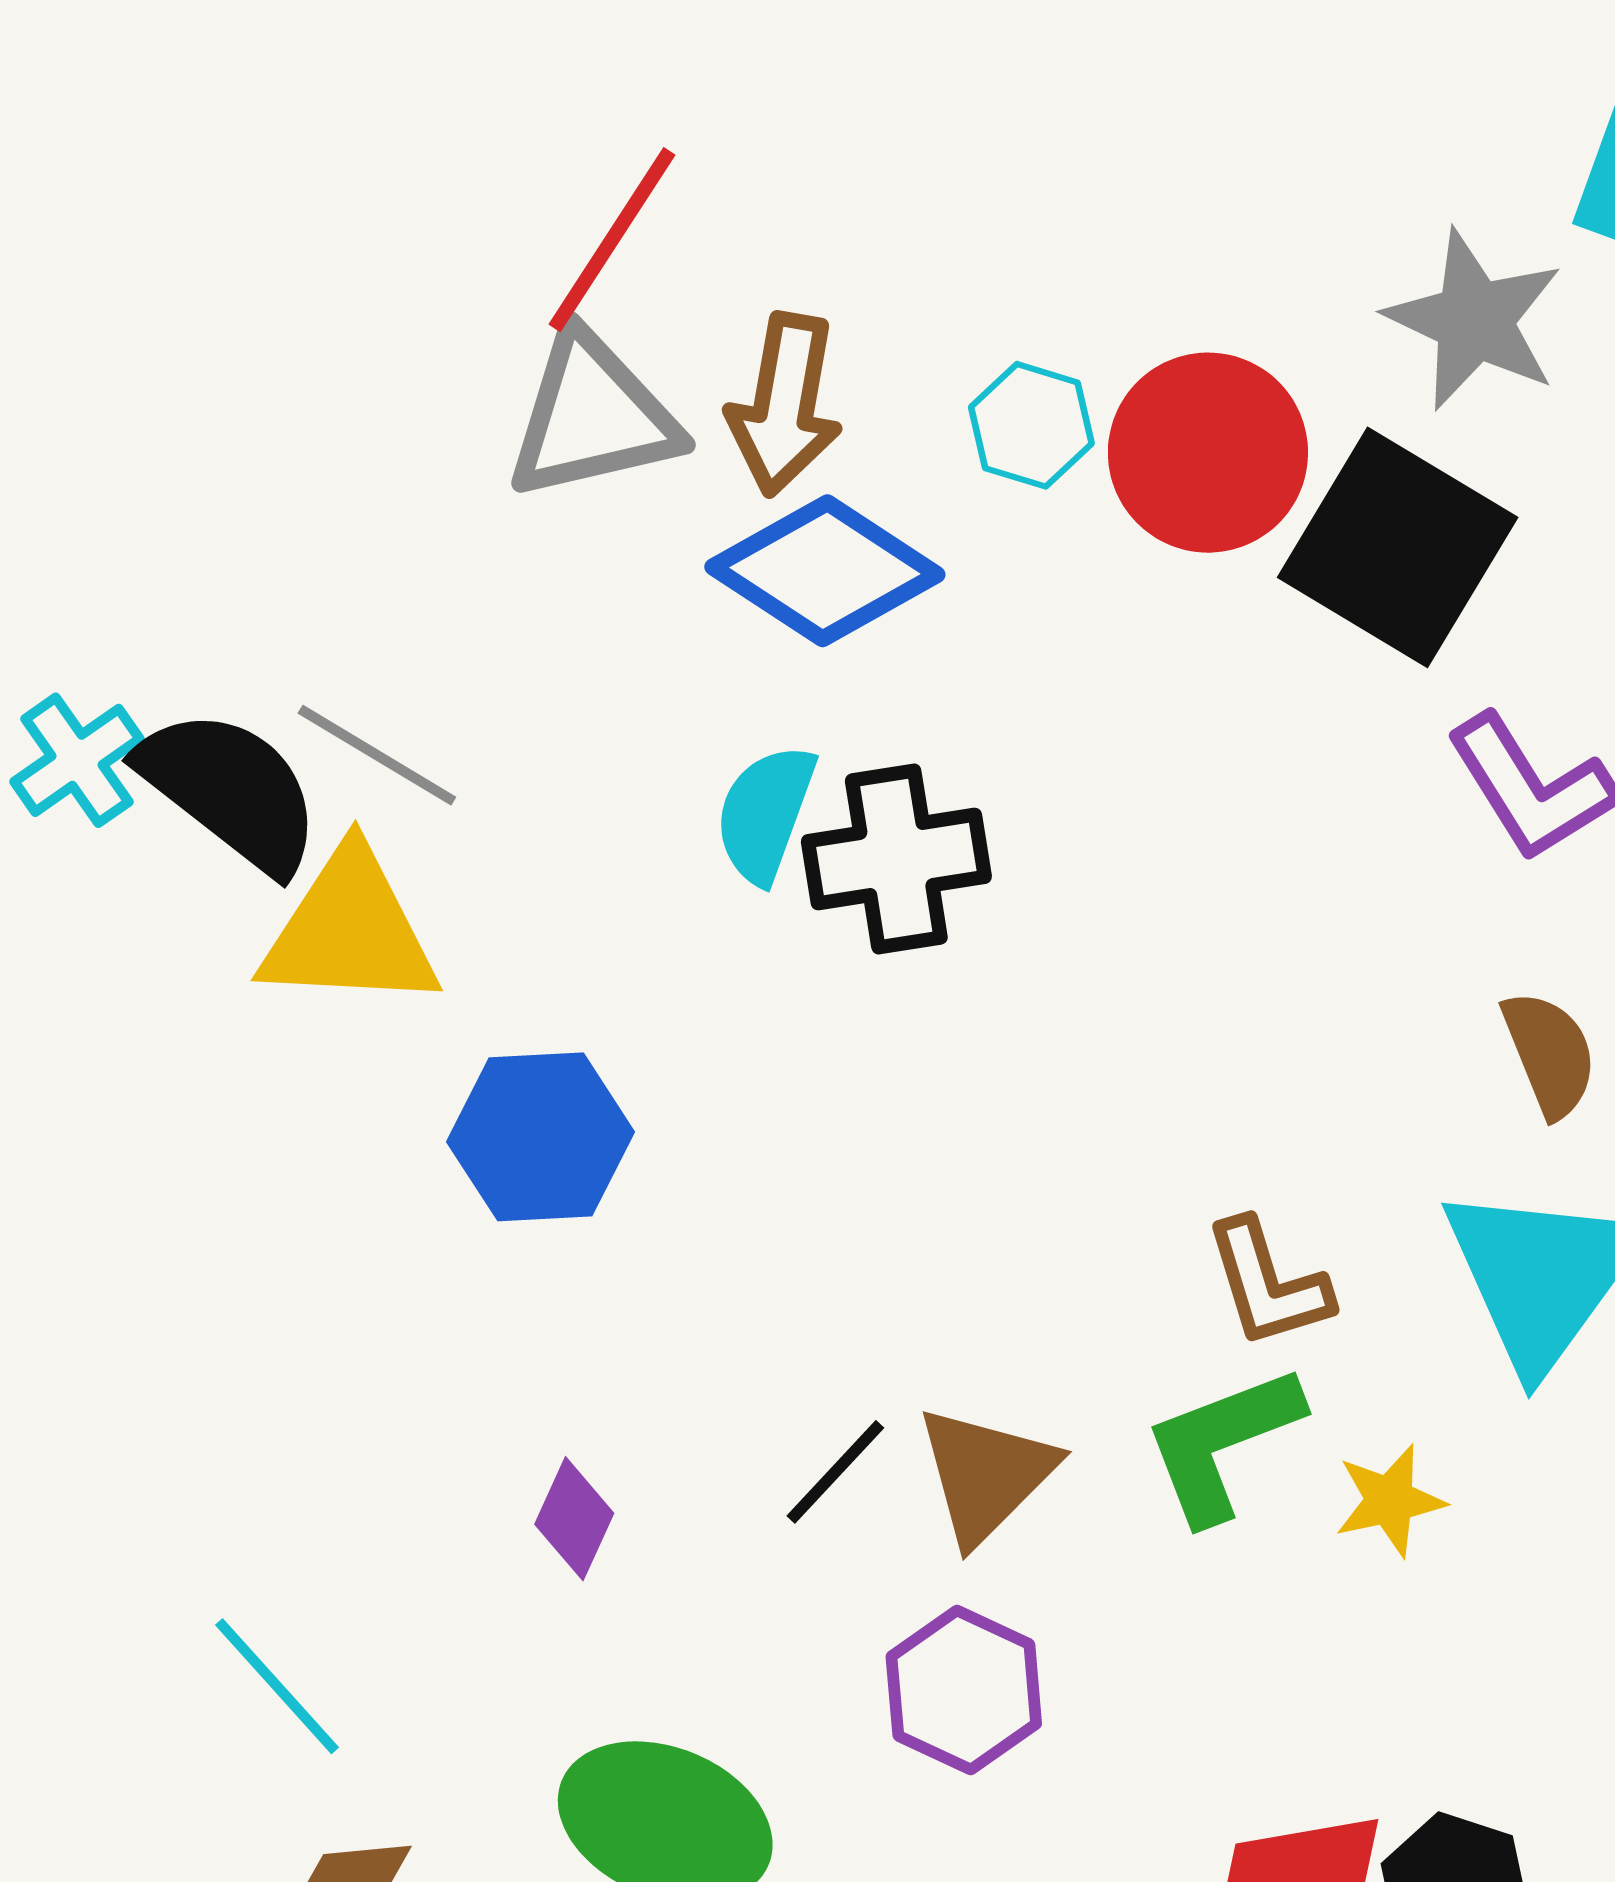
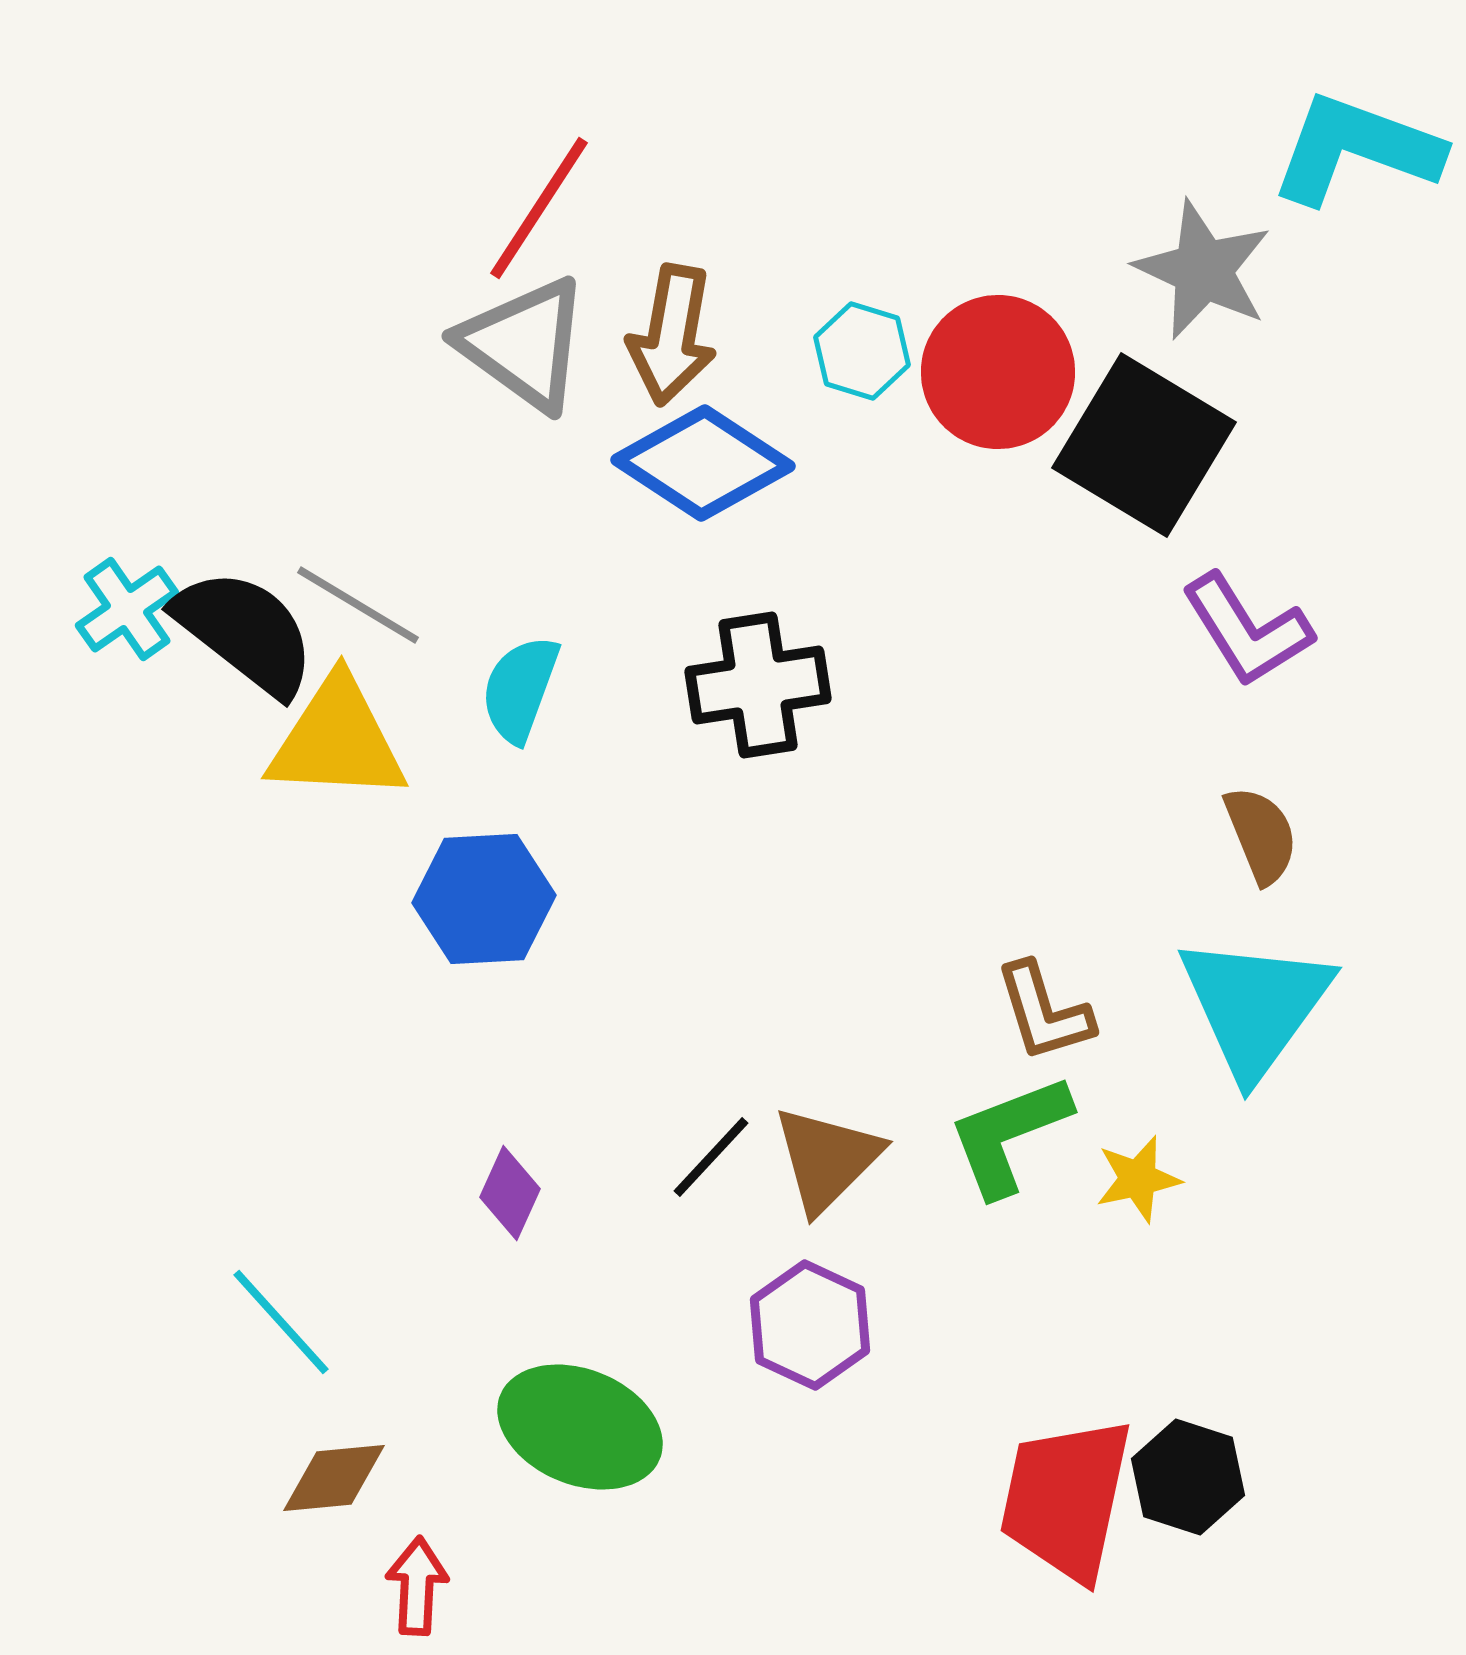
gray triangle: (592, 416) -> (524, 344), turned 49
cyan semicircle: (765, 814) -> (520, 689), moved

